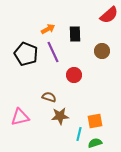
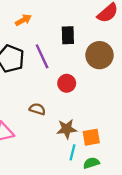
orange arrow: (48, 29) -> (23, 20), moved
brown circle: (102, 51) -> (99, 55), size x1.5
brown star: (60, 116) -> (67, 129), moved

